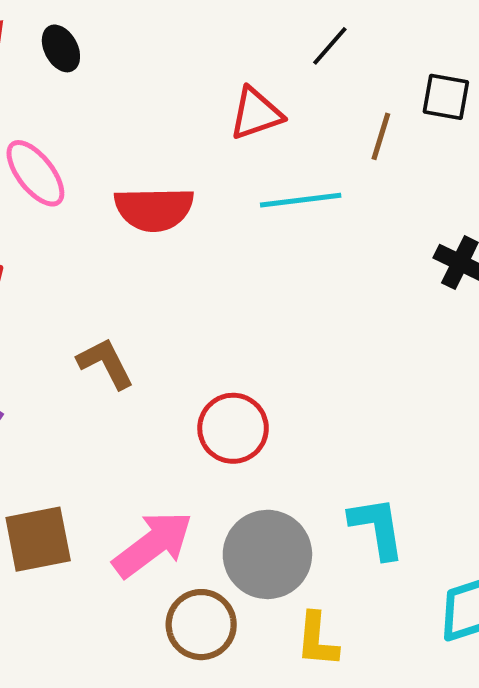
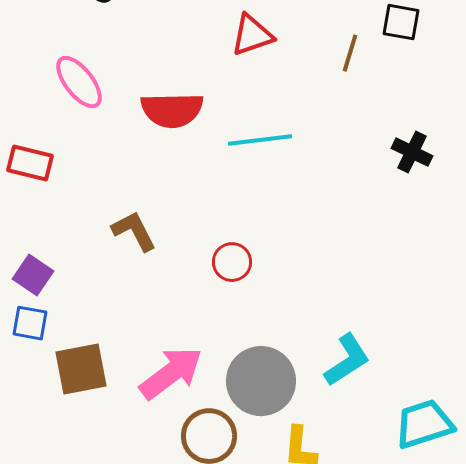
cyan line: (301, 200) -> (260, 140), moved
red circle: (233, 428) -> (232, 262), moved, size x0.7
cyan L-shape: (377, 528) -> (347, 360), turned 66

